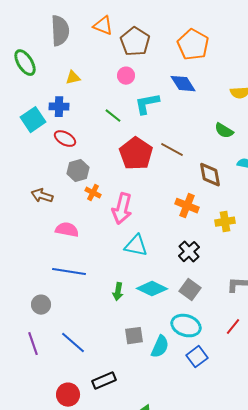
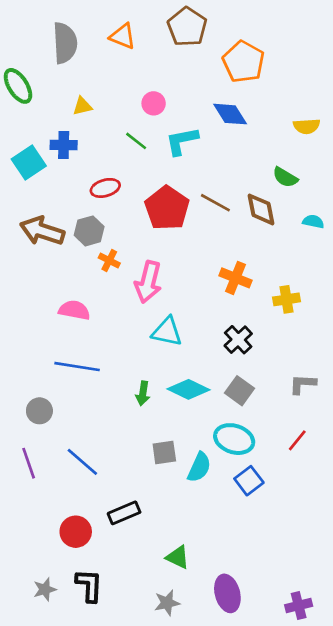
brown pentagon: (135, 42) -> (187, 27), moved
green line: (113, 116) -> (136, 141), moved
red ellipse: (65, 139) -> (105, 188), moved, turned -45
brown diamond: (210, 175) -> (261, 209), moved
brown arrow: (42, 196) -> (42, 231), moved, size x1.5

